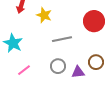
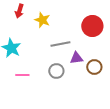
pink line: (24, 70) -> (22, 75), turned 40
purple triangle: (78, 72) -> (76, 58), moved

